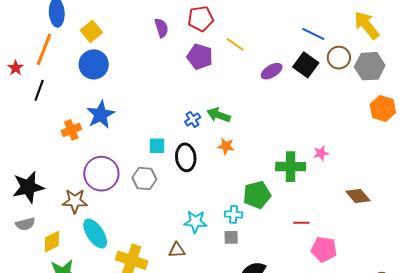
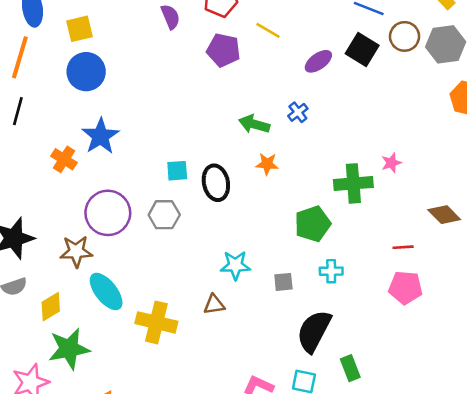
yellow square: (91, 31) -> (80, 29), turned 30
blue cross: (193, 120) -> (298, 112), moved
orange cross: (71, 130) -> (64, 159), turned -30
cyan cross: (234, 214) -> (331, 271), moved
red line: (301, 223) -> (403, 247), moved

